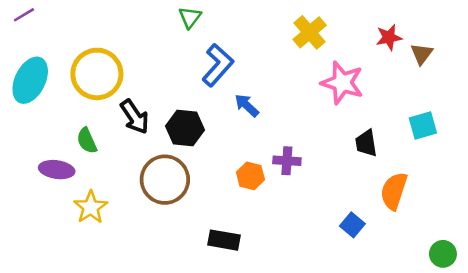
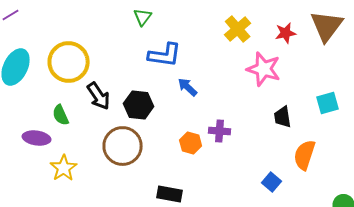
red star: (389, 37) -> (286, 33), moved
brown triangle: (422, 54) -> (327, 26), moved, size x1.8
blue L-shape: (218, 65) -> (165, 55), turned 56

